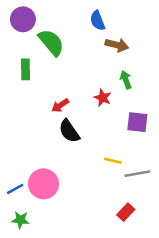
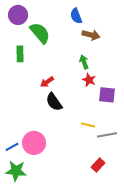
green arrow: (126, 80) -> (84, 62), moved
red star: (103, 98) -> (89, 80), moved
green star: (20, 220) -> (16, 171), size x1.5

